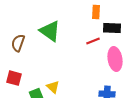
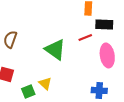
green triangle: (50, 31) -> (55, 49), moved

